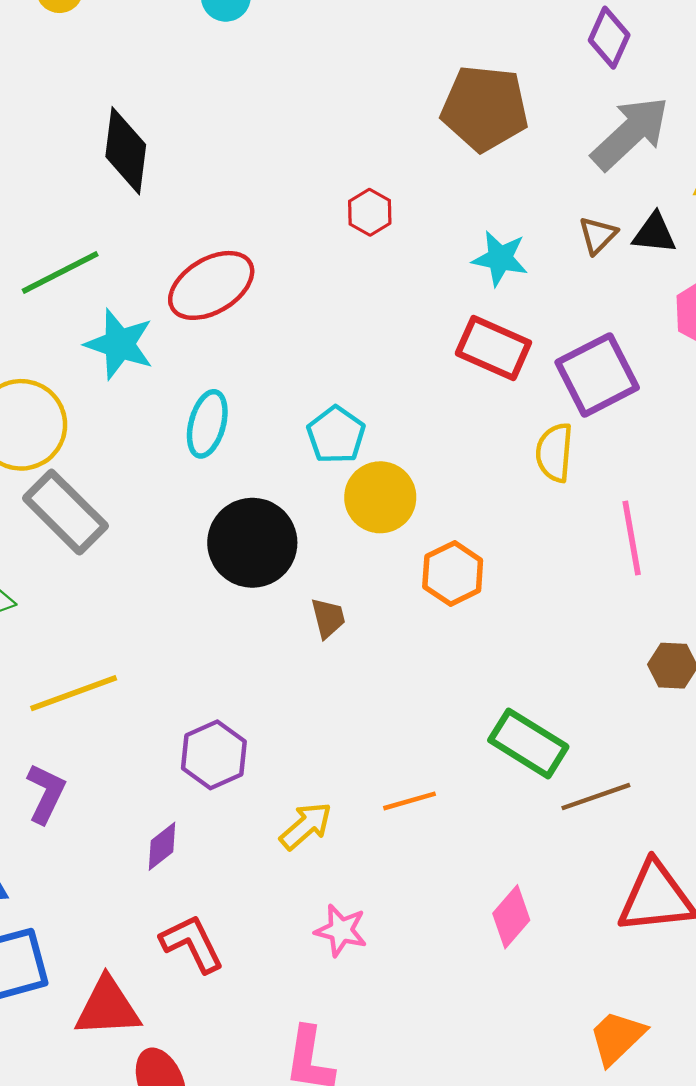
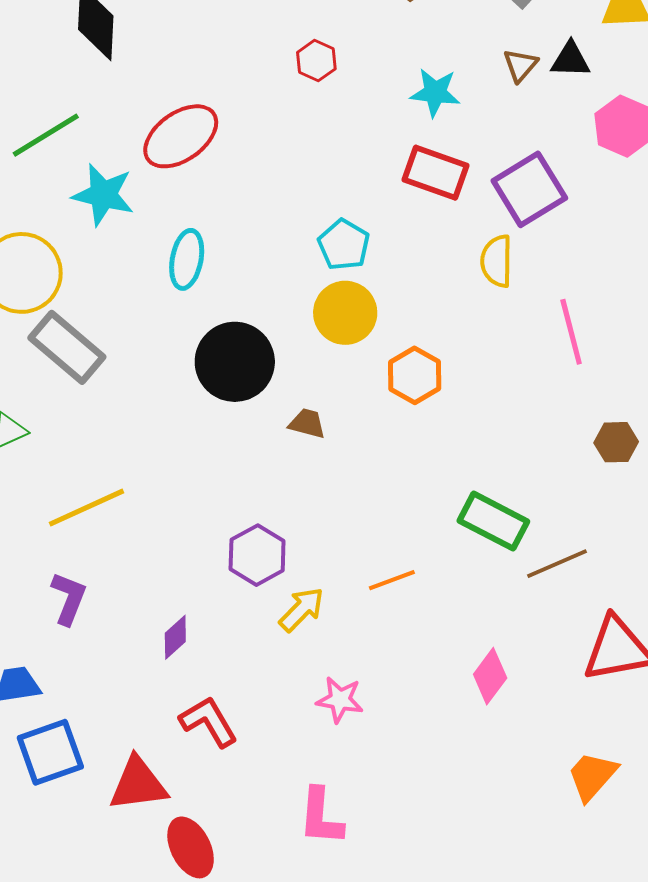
cyan pentagon: (336, 435) -> (344, 245), moved
brown trapezoid: (328, 618) -> (307, 423), turned -57
purple hexagon: (214, 755) -> (257, 555), moved

